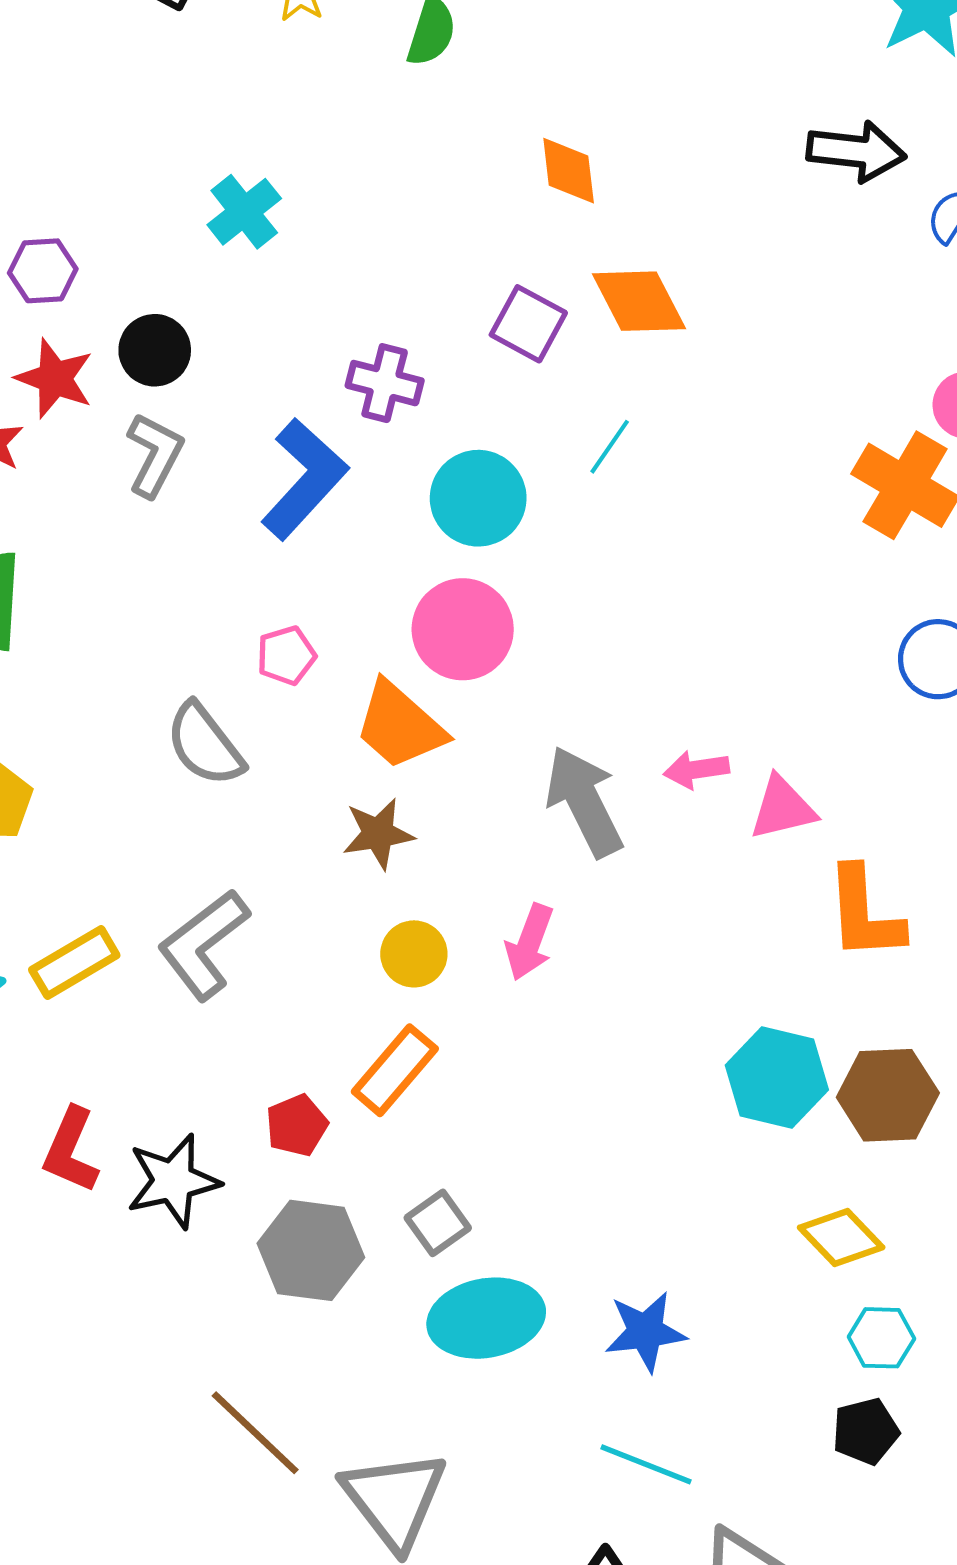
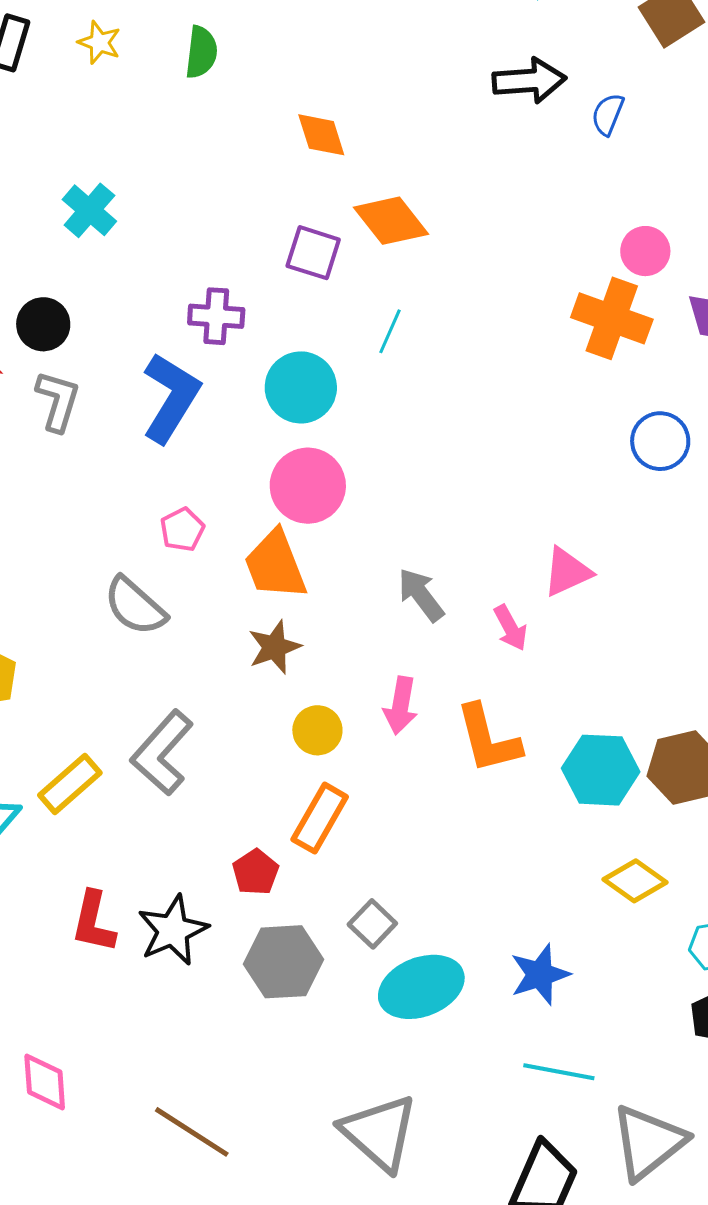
orange trapezoid: (400, 726) -> (275, 565), turned 38
pink arrow: (696, 770) -> (510, 628), moved, turned -99
gray arrow: (584, 801) -> (421, 595), size x0.7
orange L-shape: (864, 913) -> (488, 739), moved
yellow diamond: (841, 1237) -> (635, 881), moved
brown line: (255, 1433) -> (192, 1132), moved

